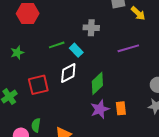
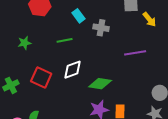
cyan rectangle: (76, 50) -> (78, 16), moved
green diamond: (97, 83) -> (100, 84), turned 45
red square: (38, 85) -> (41, 78), turned 30

